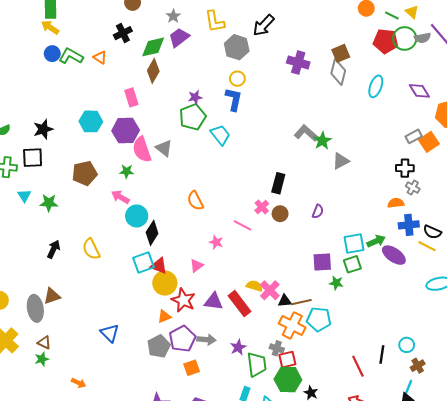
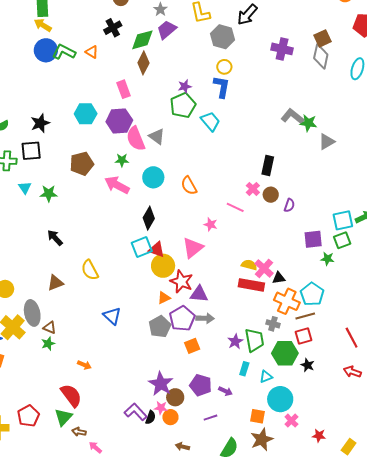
blue circle: (52, 54) -> (46, 50), size x1.5
green star: (322, 141) -> (308, 123), turned -30
pink arrow: (120, 197) -> (117, 185), size x1.4
purple semicircle: (318, 211) -> (289, 205), moved
cyan circle: (137, 216) -> (153, 177), moved
black arrow: (54, 249) -> (55, 238), turned -66
yellow semicircle: (91, 249) -> (90, 270), moved
pink triangle: (197, 266) -> (193, 248), size x1.6
purple triangle: (214, 302) -> (199, 294), moved
brown line: (301, 302) -> (305, 316), moved
red rectangle: (240, 304) -> (251, 285), moved, turned -40
gray ellipse: (35, 308) -> (32, 313), moved
cyan pentagon: (319, 319) -> (312, 294), turned 30
purple star: (238, 347) -> (235, 341), moved
red square: (287, 360) -> (304, 336), moved

